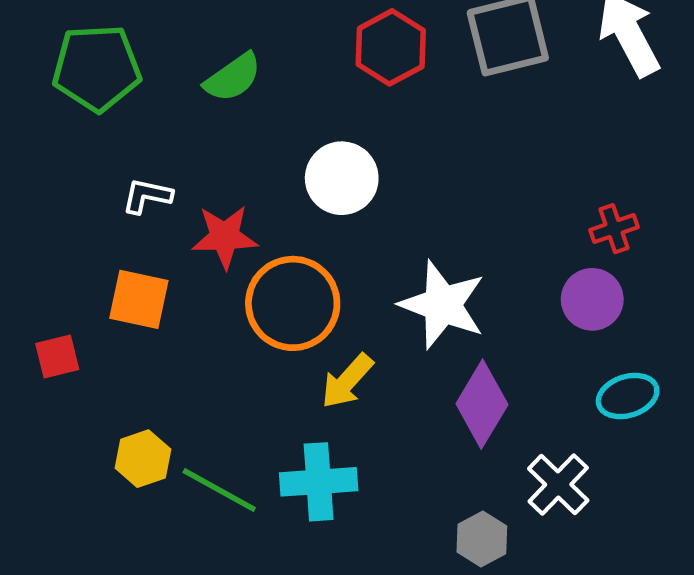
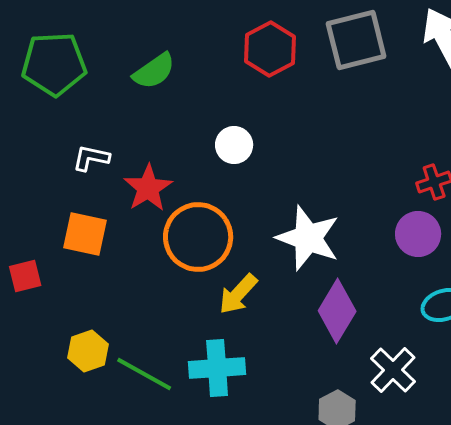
white circle: (342, 178) -> (234, 145), size x0.7
red star: (225, 237) -> (148, 188), turned -30

